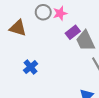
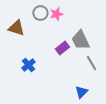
purple rectangle: (73, 32) -> (62, 48), moved

